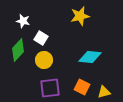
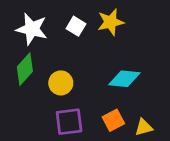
white star: (23, 21) -> (32, 29), size x1.6
white square: (41, 38) -> (76, 26), moved
orange square: (82, 87) -> (113, 120), turned 35

